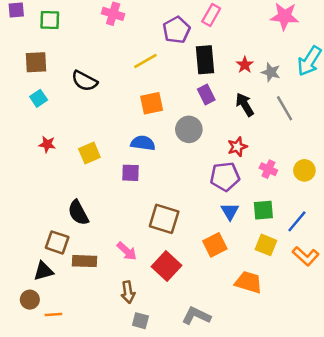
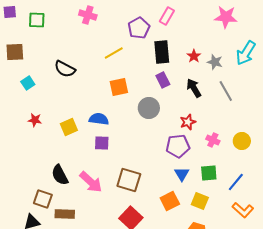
brown square: (36, 62) -> (15, 52), moved
blue semicircle: (143, 143) -> (99, 119), moved
yellow square: (266, 245) -> (200, 201), moved
pink arrow: (127, 251) -> (91, 182), moved, size x1.4

